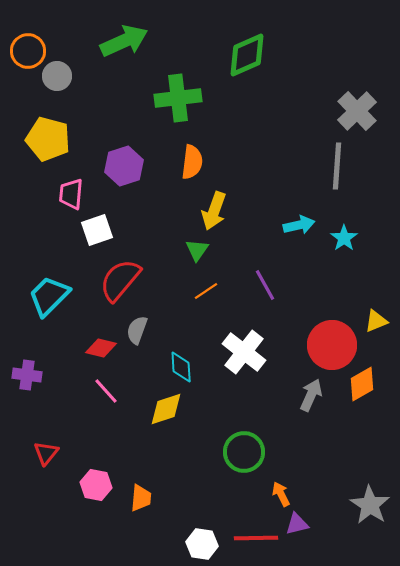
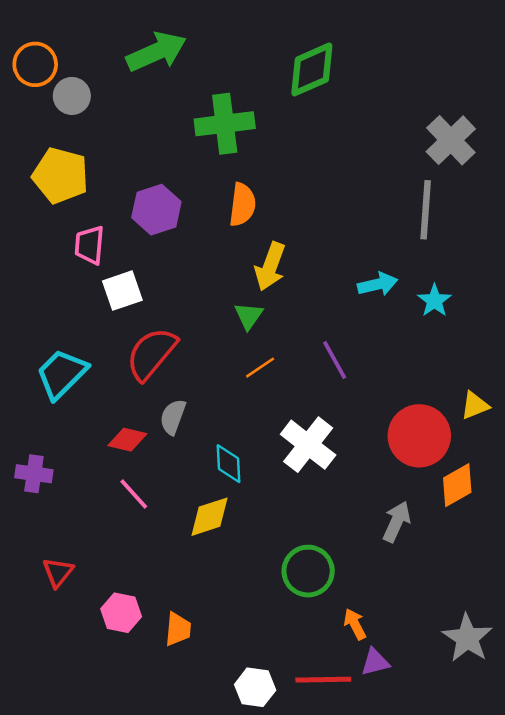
gray arrow: (311, 395) -> (397, 522), moved

